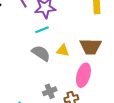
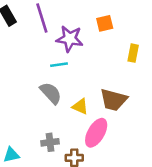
yellow triangle: (63, 50) -> (80, 106), moved

